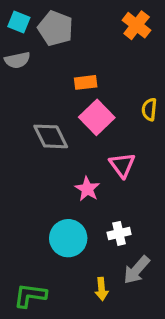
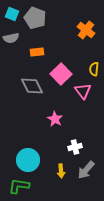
orange cross: (137, 25) -> (86, 30), moved
orange rectangle: (86, 82) -> (37, 52), moved
pink triangle: (122, 165) -> (83, 91), moved
cyan circle: (68, 238) -> (28, 160), moved
yellow arrow: (102, 289) -> (61, 171), moved

